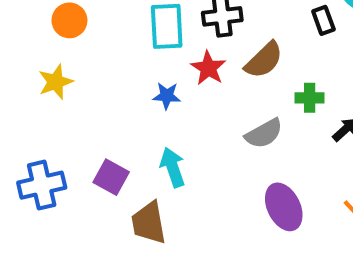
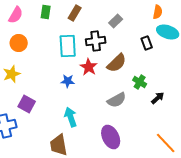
green cross: (310, 98) -> (140, 82), turned 32
purple square: (111, 177) -> (27, 104), moved
purple ellipse: (284, 207) -> (111, 137), moved

